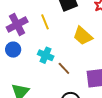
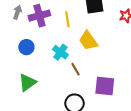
yellow trapezoid: (83, 36) -> (88, 41), moved
blue circle: (13, 50) -> (26, 47), moved

